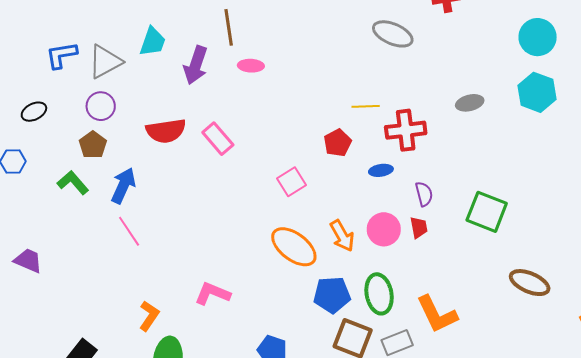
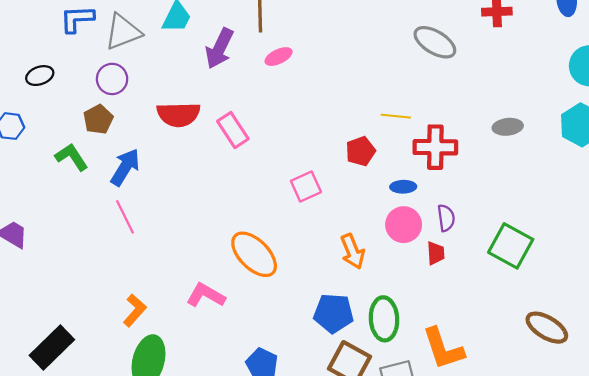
pink ellipse: (251, 66) -> (279, 57), turned -35
pink circle: (384, 229) -> (404, 225), moved
orange ellipse: (294, 247) -> (254, 254), moved

